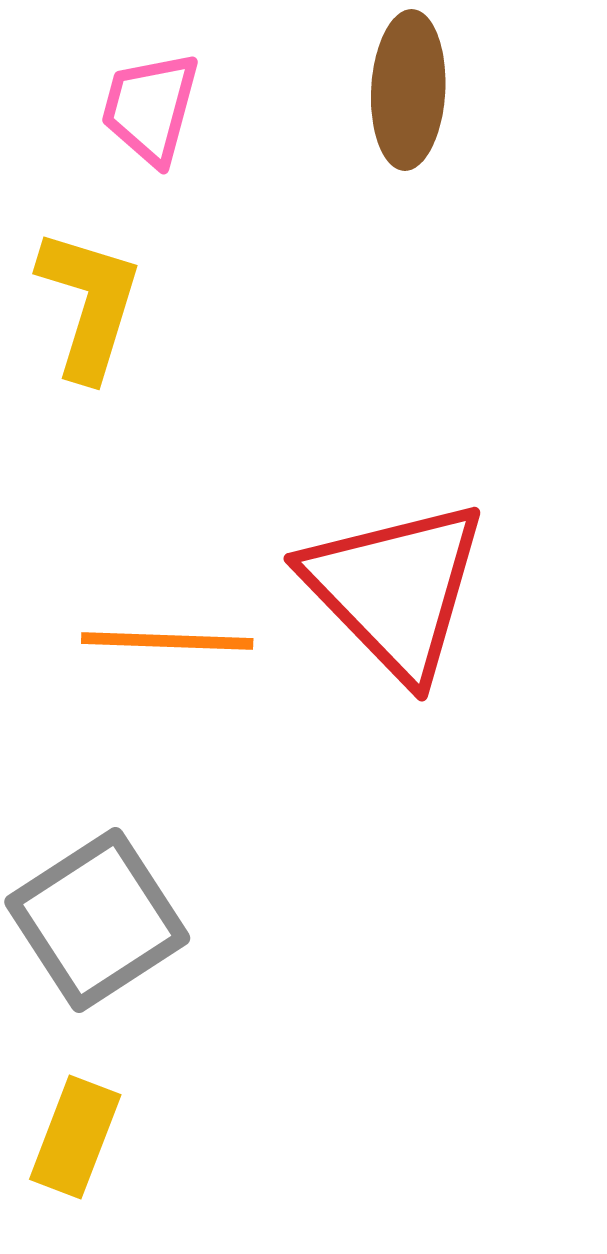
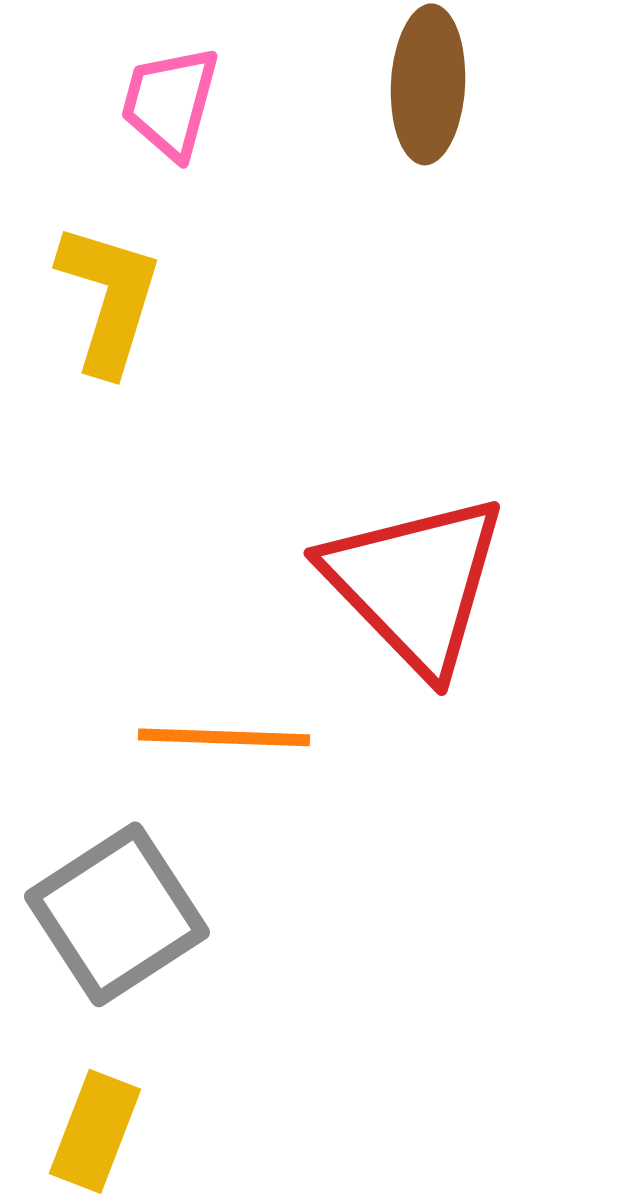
orange line: (167, 641) -> (224, 737), moved

